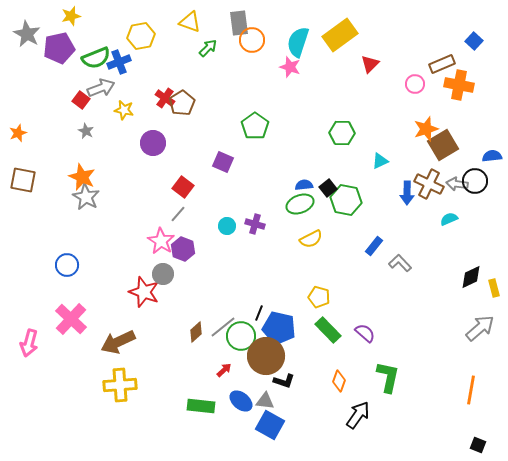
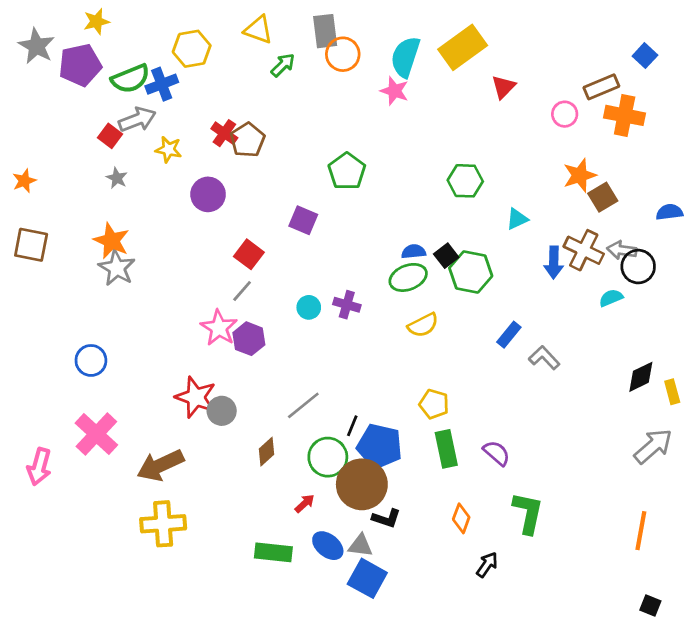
brown square: (443, 145) -> (603, 197), size x0.7
black circle: (475, 181) -> (638, 267), moved
gray circle: (163, 274) -> (222, 411), moved
gray line: (223, 327) -> (303, 405), moved
green rectangle: (328, 330) -> (446, 449), turned 32
black arrow: (358, 415) -> (487, 565), size x0.7

